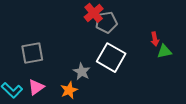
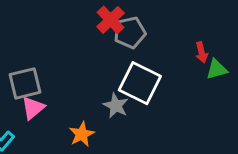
gray star: (82, 72) -> (116, 106), moved
pink triangle: (36, 87) -> (33, 108), moved

